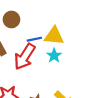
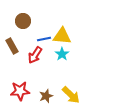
red arrow: (25, 57) -> (35, 55), size x0.7

